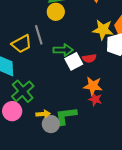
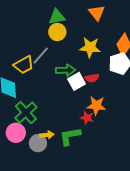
yellow star: (103, 30) -> (90, 47), moved
gray line: (39, 35) -> (41, 56), turned 60
red star: (95, 99) -> (87, 118), moved
gray circle: (51, 124) -> (38, 143), moved

